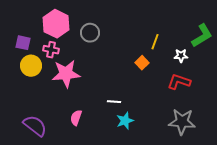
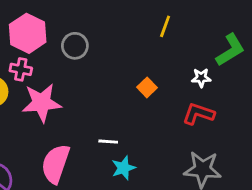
yellow line: (155, 42) -> (165, 26), moved
pink semicircle: (76, 118) -> (55, 164), size x1.8

